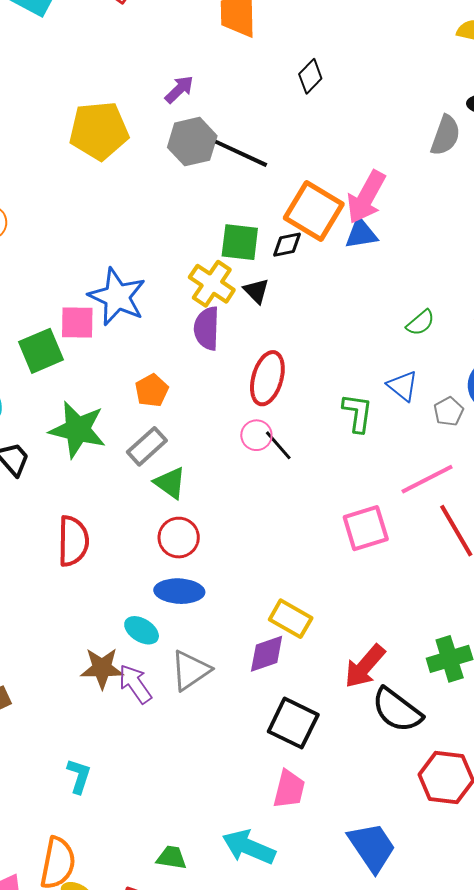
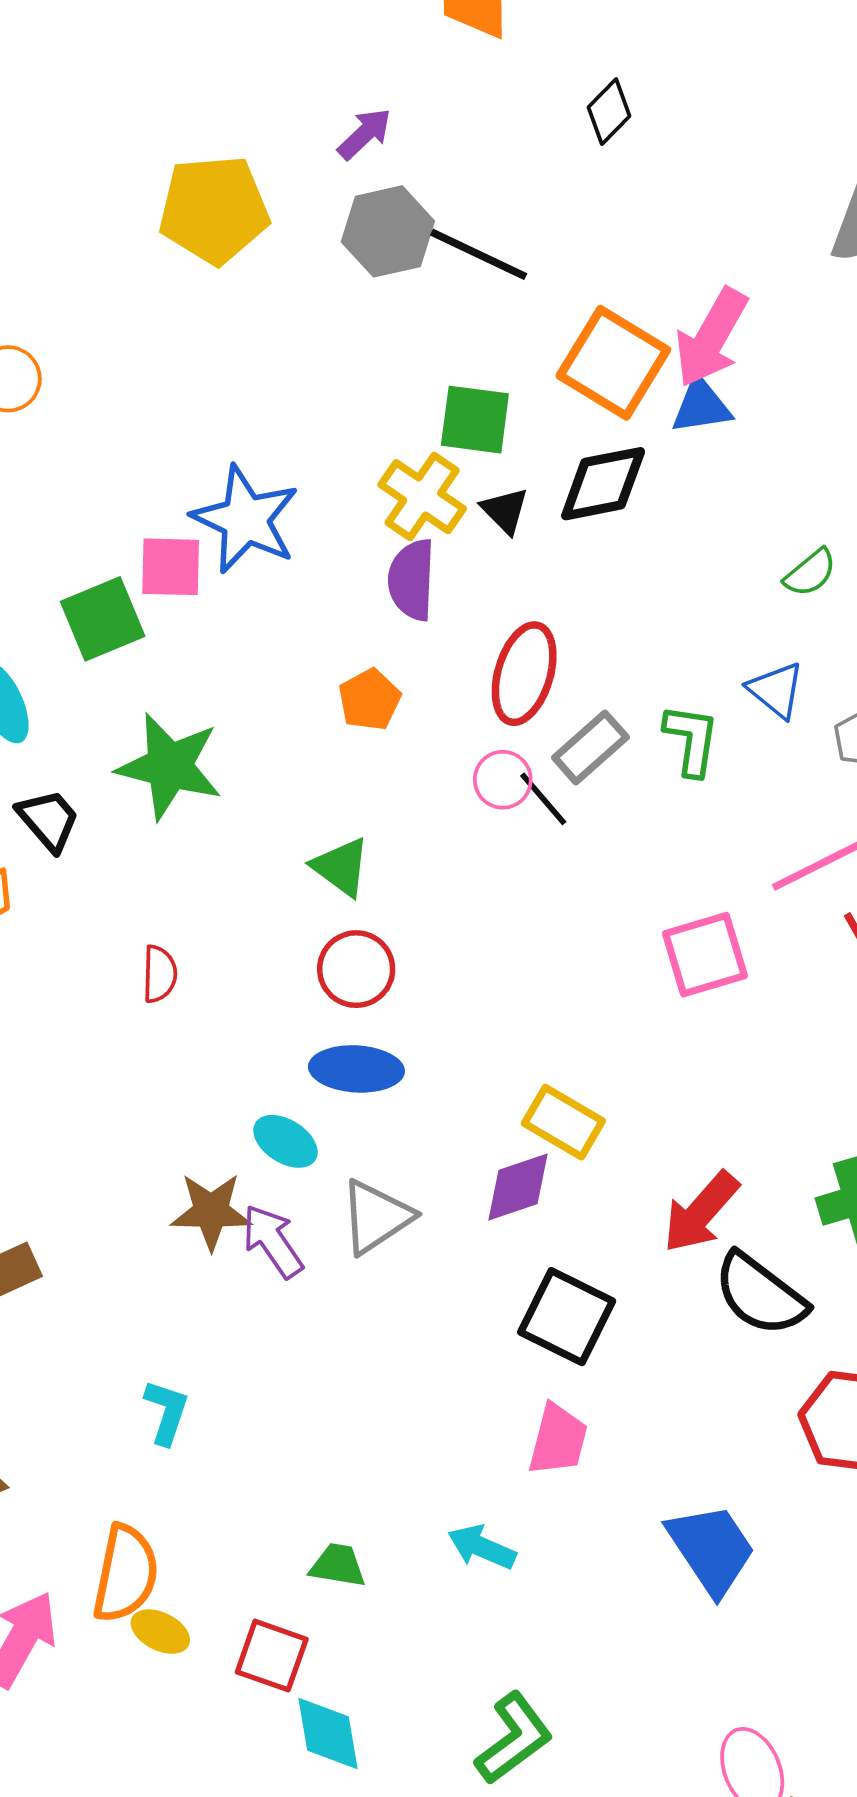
black diamond: (287, 245) -> (603, 484), moved, size x1.6
orange pentagon: (152, 390) -> (370, 700), moved
gray rectangle: (147, 446) -> (590, 747), moved
red semicircle: (73, 541) -> (159, 974), size x0.6
cyan arrow: (249, 847) -> (482, 1547), size x0.7

